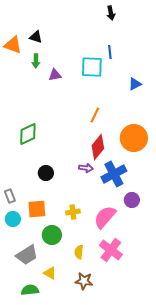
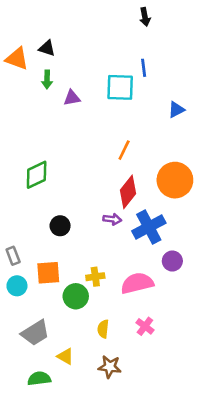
pink semicircle: (105, 217) -> (137, 283), turned 35
green circle: (52, 235) -> (76, 296), moved
pink cross: (111, 250) -> (145, 326), size x0.6

